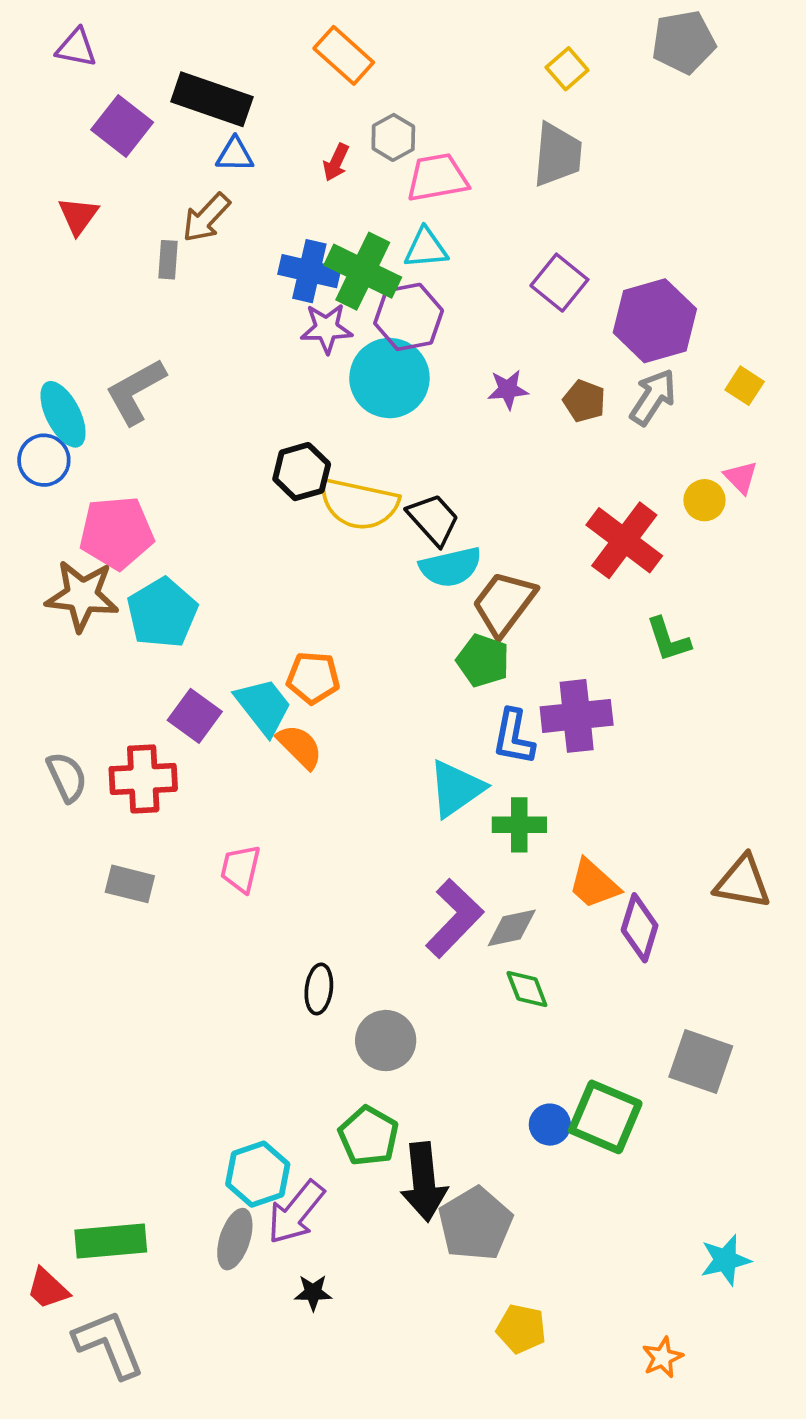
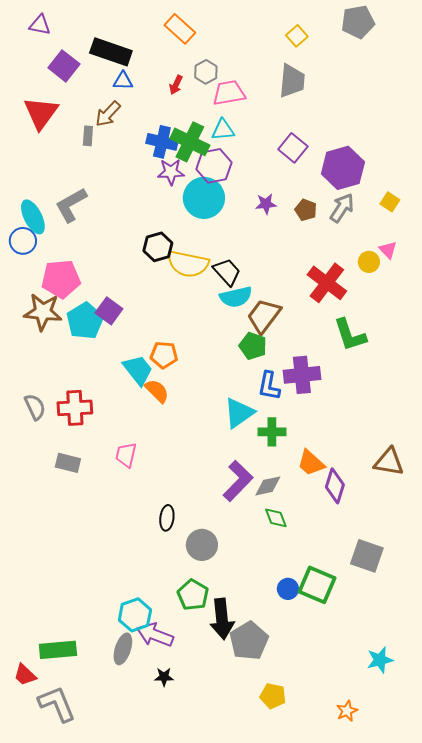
red triangle: (78, 216) -> (41, 113), size x1.6
green L-shape: (668, 640) -> (350, 335), size x1.4
purple square: (195, 716) -> (109, 311), moved
purple arrow: (296, 1212) -> (155, 635), turned 72

